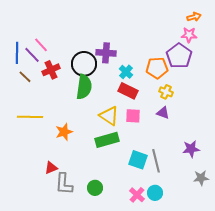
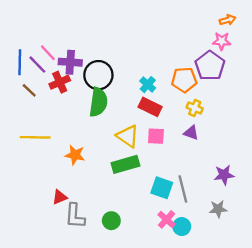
purple cross: (106, 53) -> (70, 62), moved
orange star: (64, 132) -> (75, 155), turned 30
gray star: (201, 178) -> (218, 209), moved
pink cross: (137, 195) -> (166, 219), moved

